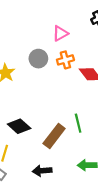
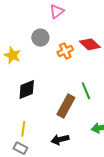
orange cross: (65, 60) -> (65, 51), moved
black diamond: (19, 126) -> (27, 90), moved, turned -55

